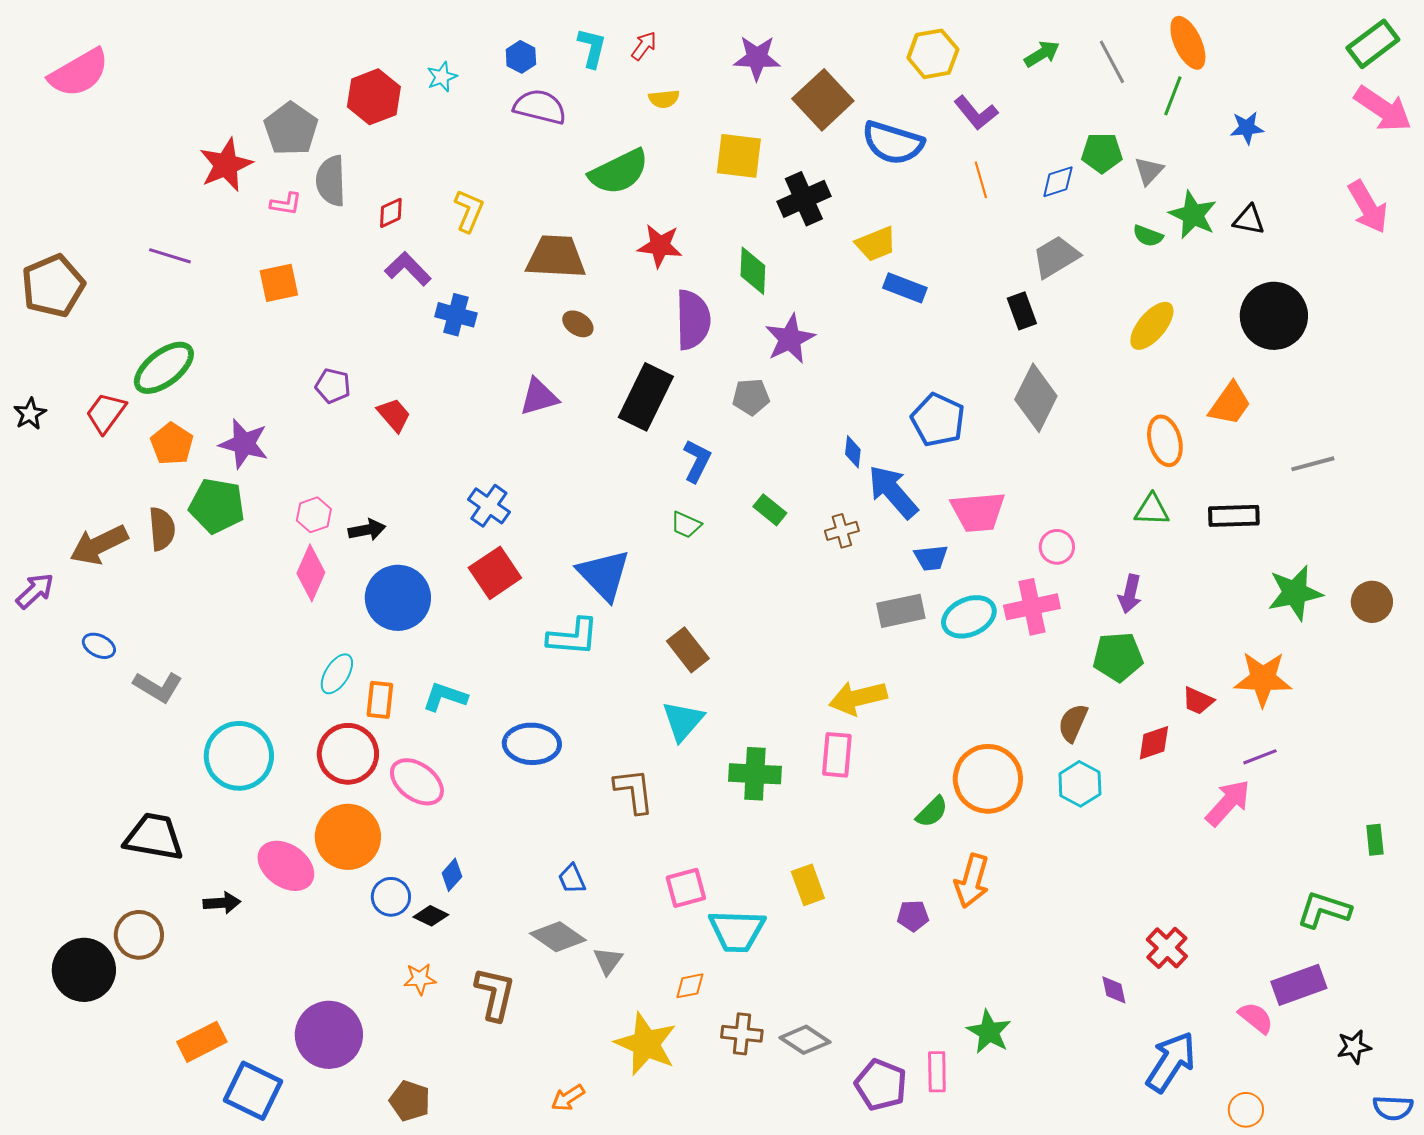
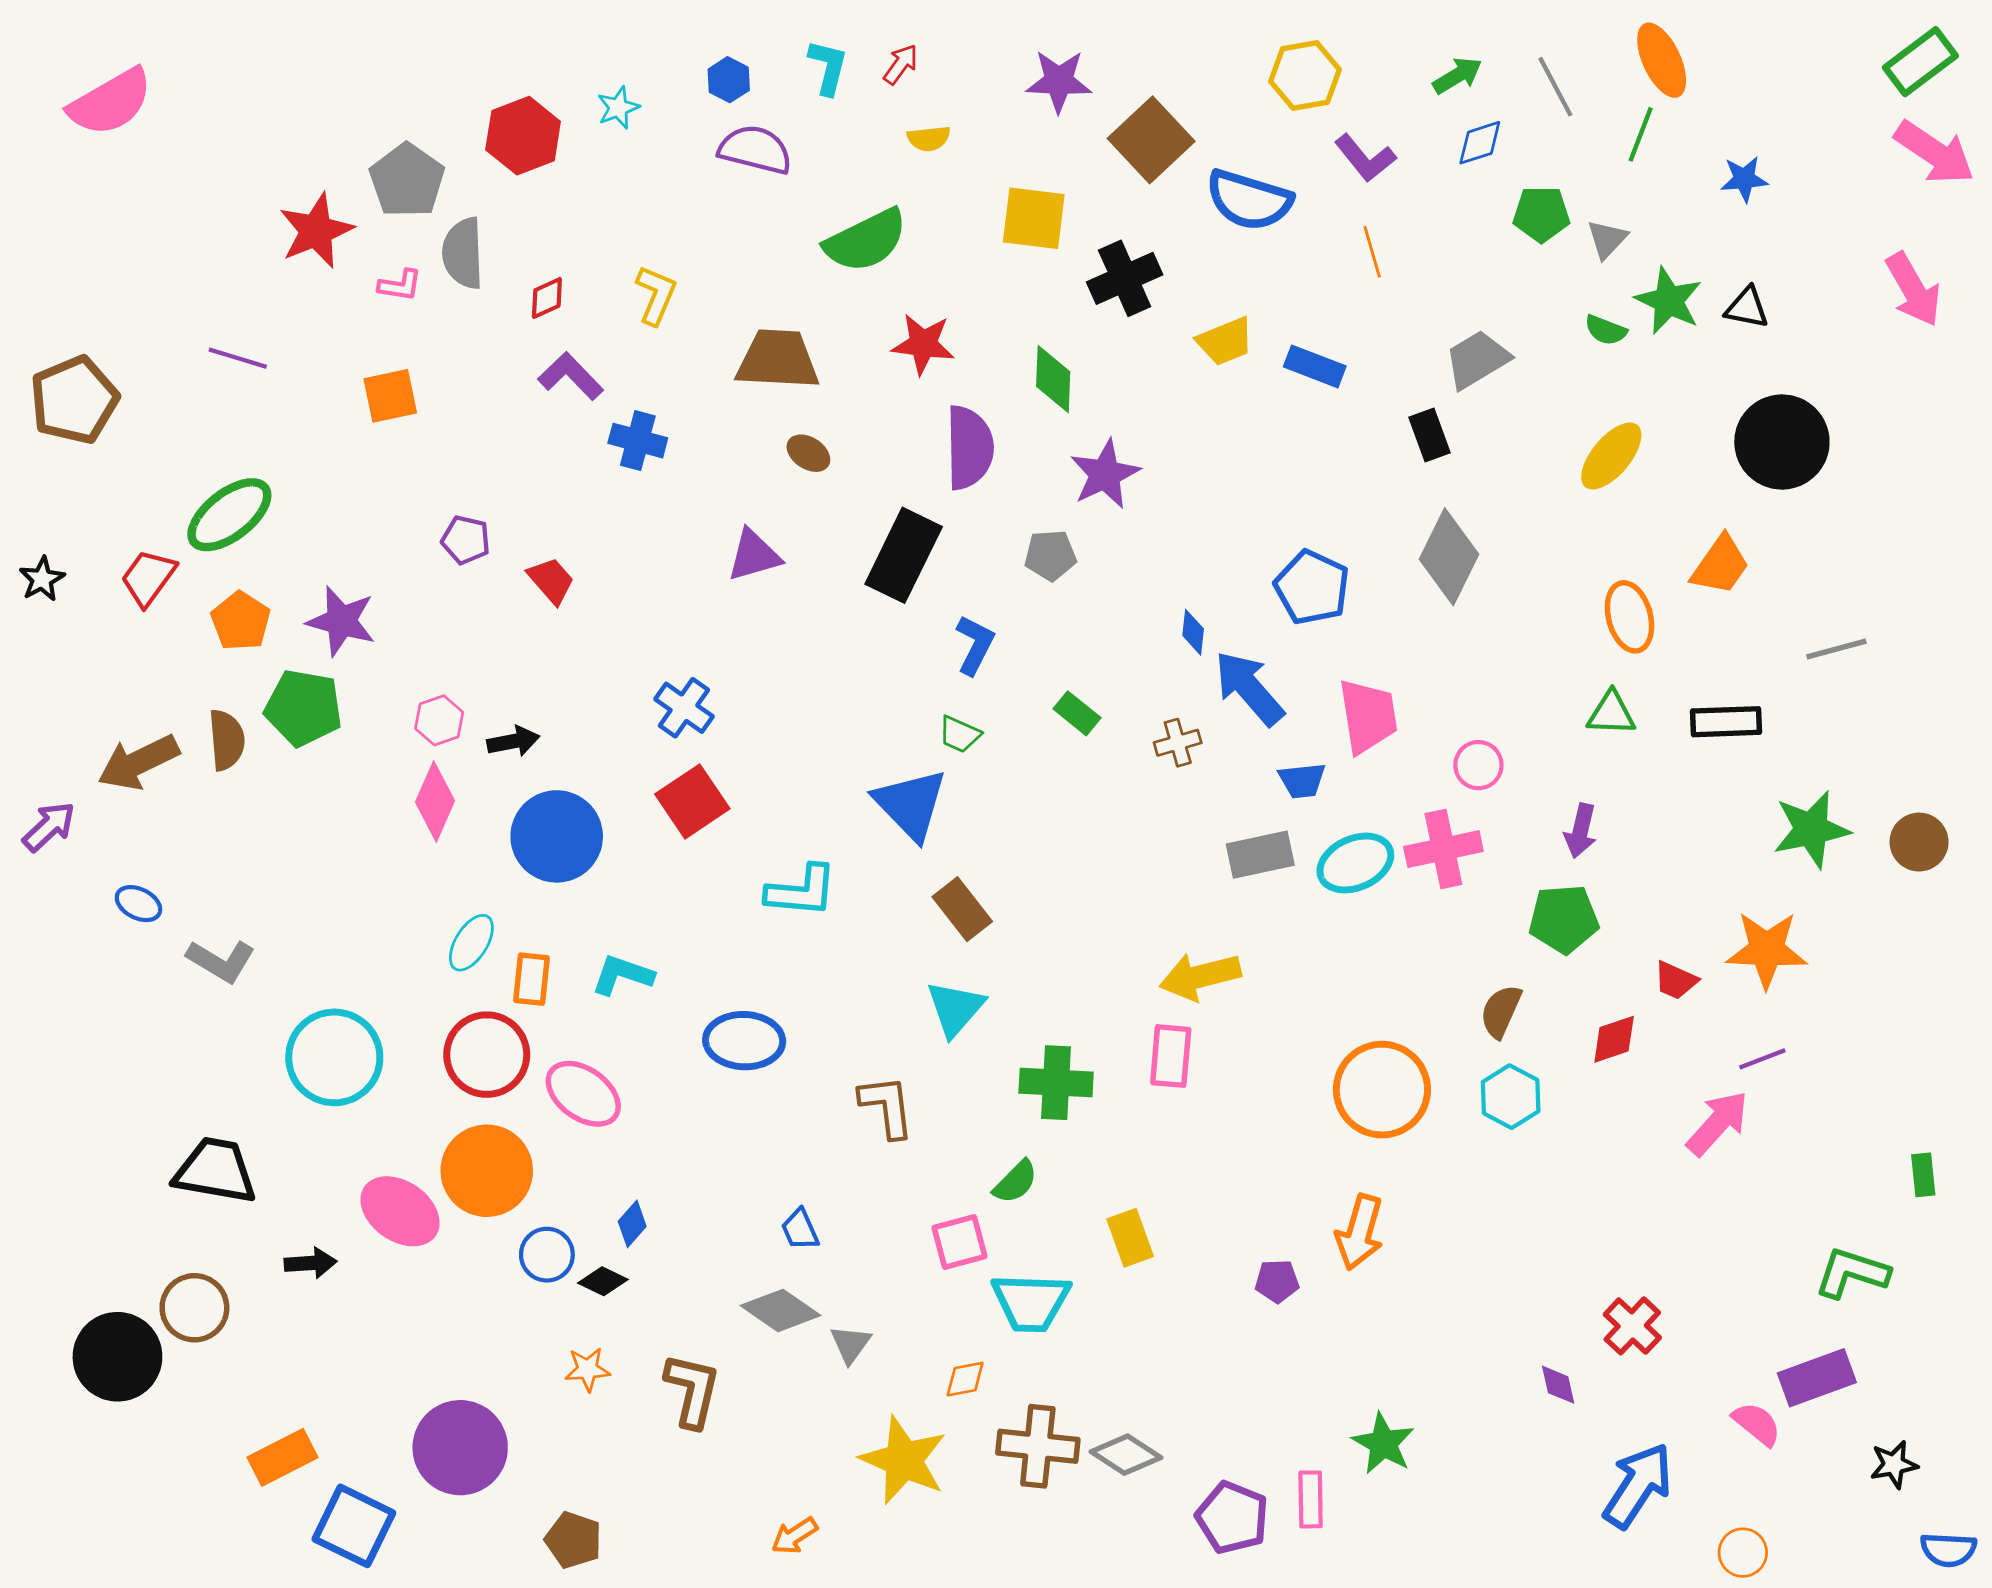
blue diamond: (1058, 182) -> (1480, 143), moved
blue rectangle: (905, 288) -> (1315, 366), moved
pink trapezoid: (978, 512) -> (1368, 716), turned -94
blue triangle: (604, 575) -> (911, 804), moved
green semicircle: (932, 812) -> (1015, 1182), moved
brown cross: (742, 1034) -> (1038, 1446), size x1.4

